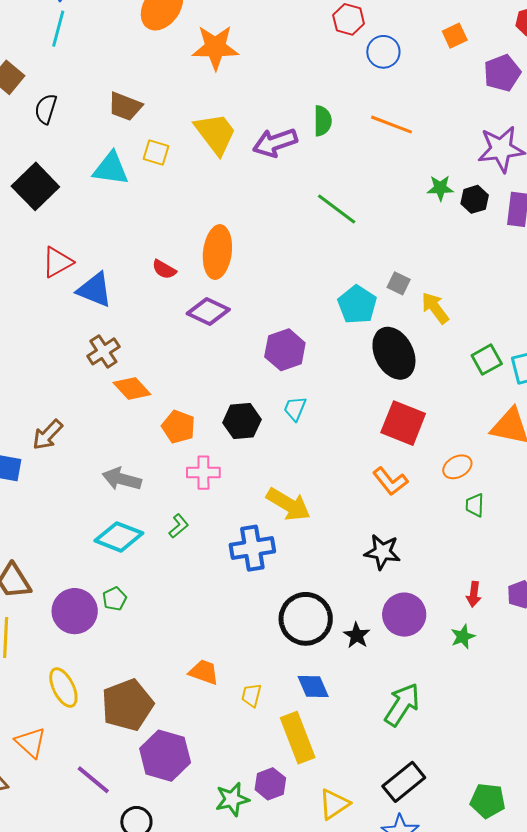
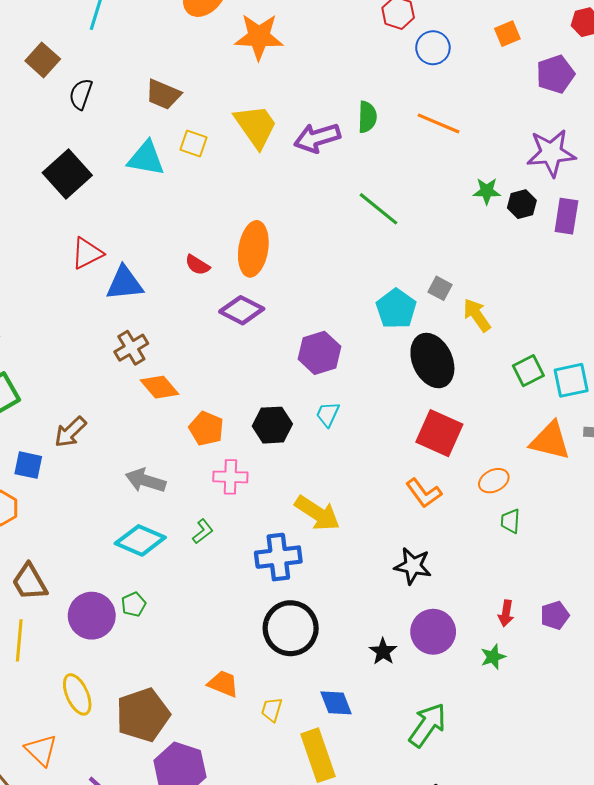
blue triangle: (95, 290) -> (125, 283), turned -30
black circle: (306, 619) -> (291, 628), moved

